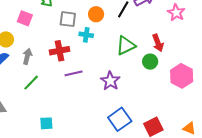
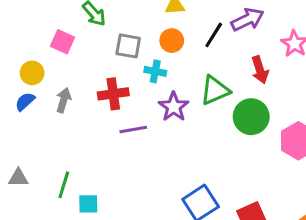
red arrow: (158, 43) -> (260, 70), moved
green circle: (150, 62) -> (251, 117), size x1.5
purple star: (110, 81) -> (174, 107), moved
green line: (31, 83) -> (64, 185), moved, turned -30

